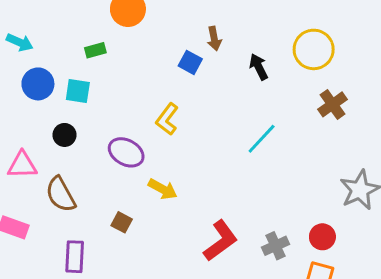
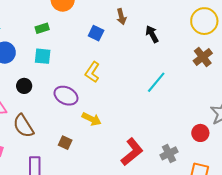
yellow circle: (314, 49) -> (204, 21), moved
blue square: (190, 62) -> (96, 33), moved
cyan square: (78, 91) -> (43, 56), moved
red circle: (322, 237) -> (200, 133), moved

